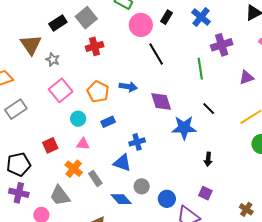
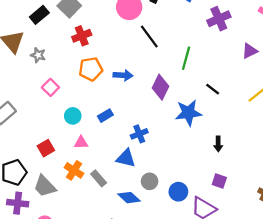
green line: (200, 69) -> (186, 58), moved, turned 30
pink square: (61, 90) -> (50, 87), size x0.7
orange pentagon: (98, 92) -> (91, 69), moved, turned -30
purple diamond: (161, 101) -> (160, 87), turned 50
gray trapezoid: (60, 196) -> (45, 186), moved

